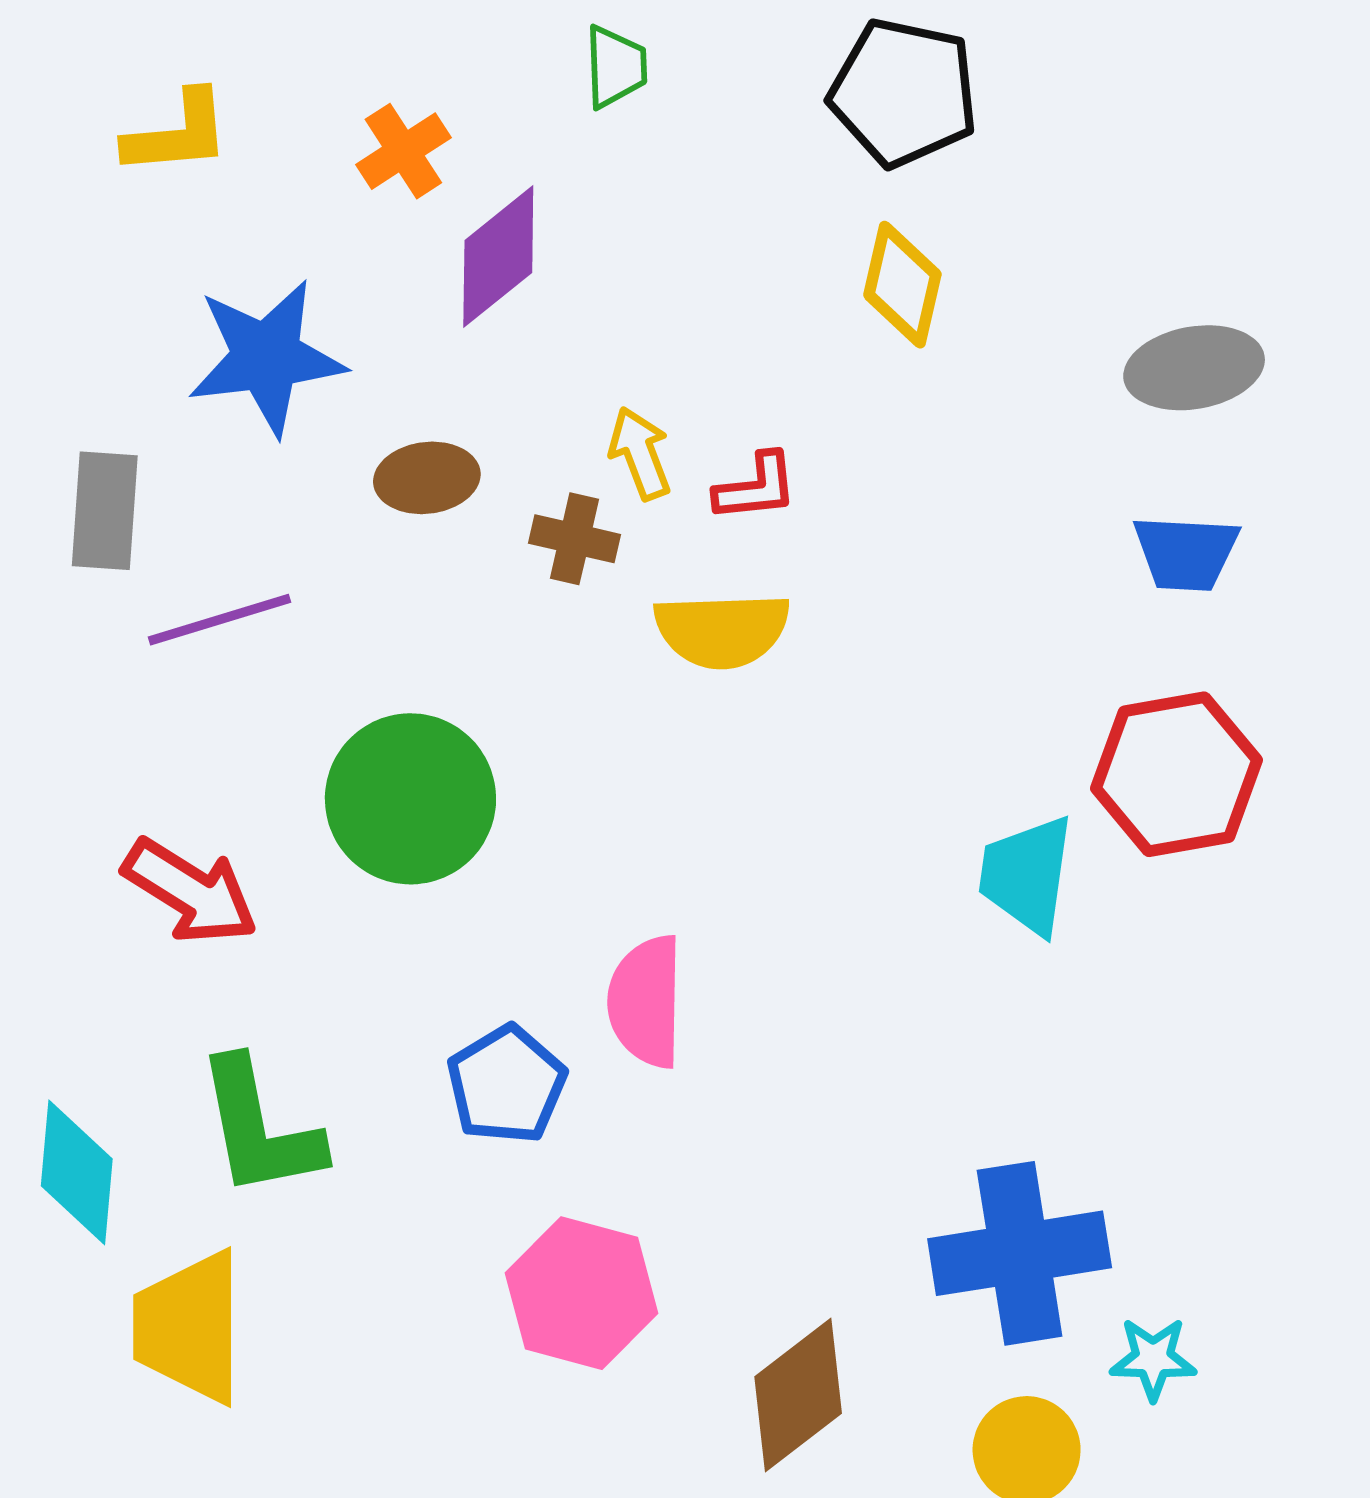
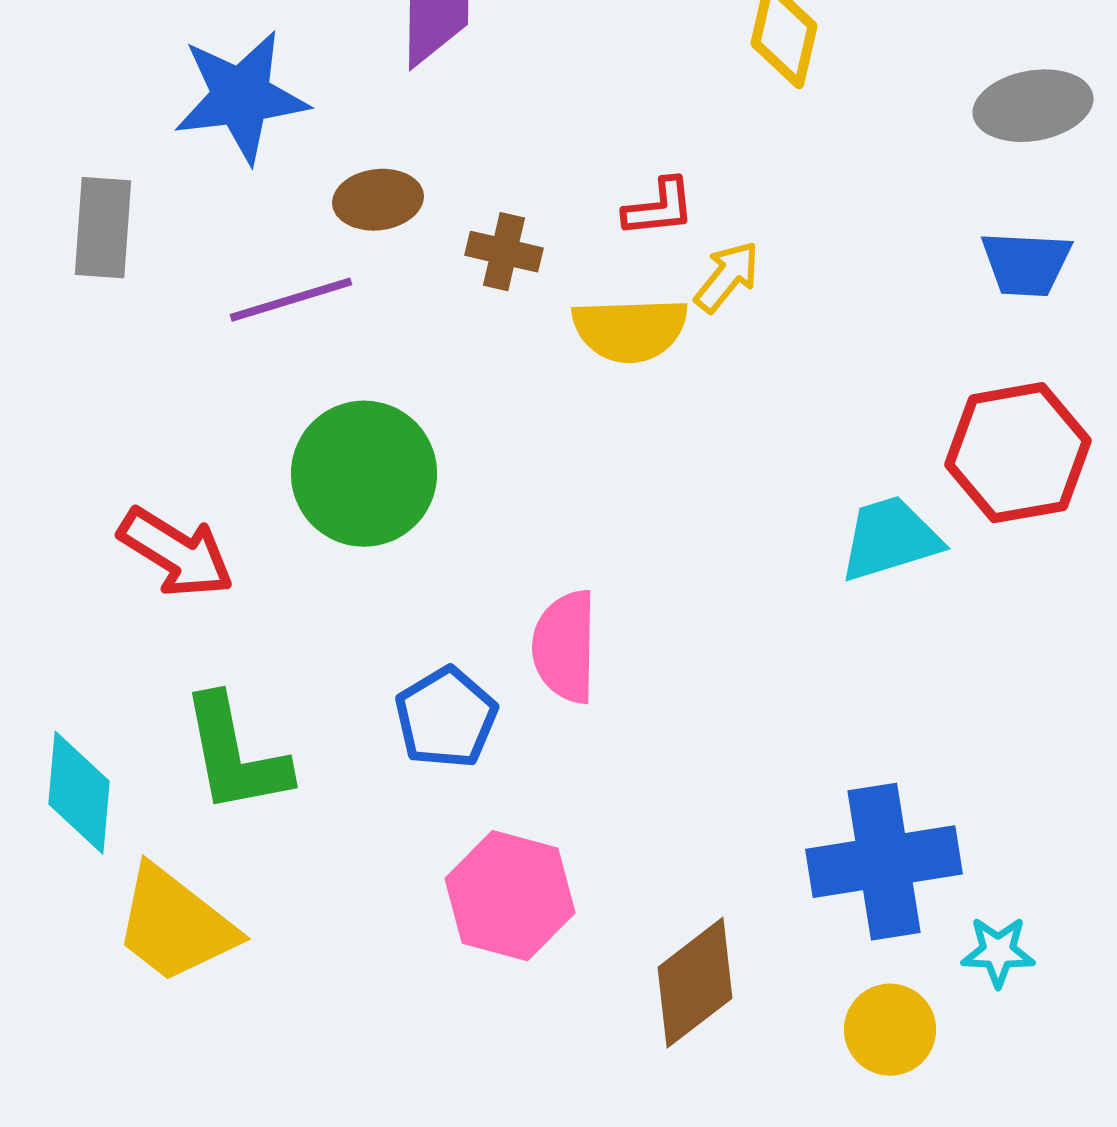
yellow arrow: (640, 453) -> (727, 277), moved, turned 60
purple line: (220, 620) -> (291, 300), moved
cyan trapezoid: (1027, 875) -> (890, 539), turned 65
yellow trapezoid: (189, 1327) -> (175, 925), turned -52

